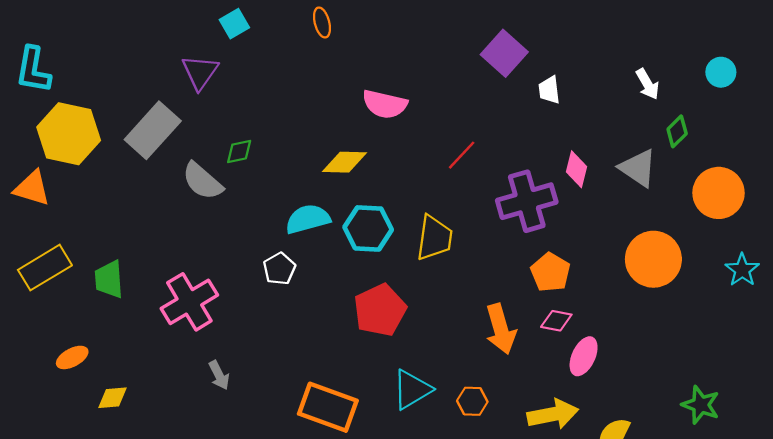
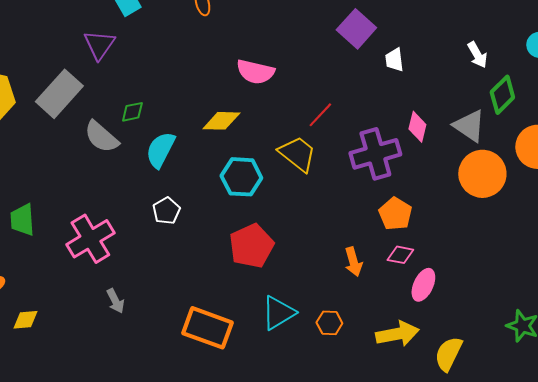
green diamond: (677, 131) -> (502, 95), size x1.4
cyan semicircle: (308, 219) -> (160, 150), moved, turned -48
yellow trapezoid: (434, 238) -> (297, 154), moved, turned -60
orange circle: (653, 259) -> (482, 174), moved
orange arrow: (501, 329) -> (353, 262), size x0.7

